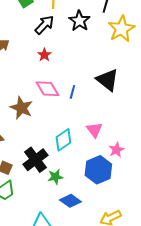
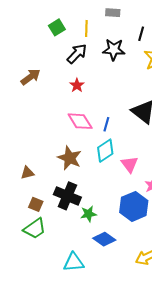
black star: (79, 21) -> (114, 50), turned -30
brown star: (21, 108) -> (70, 158), moved
cyan diamond: (63, 140) -> (105, 151), moved
black cross: (35, 160) -> (67, 196), turned -30

